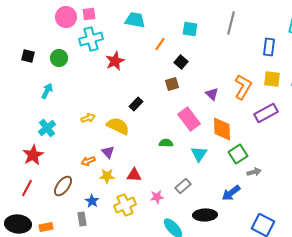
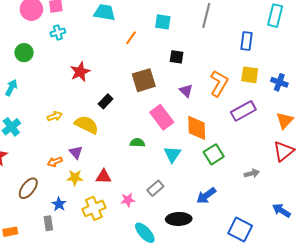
cyan cross: (91, 39) -> (58, 32), size x0.6
red star: (115, 61) -> (80, 72), moved
black square: (181, 62) -> (177, 57), moved, turned -32
brown square: (172, 84) -> (144, 80), size x1.6
gray arrow: (254, 172) -> (252, 173), moved

